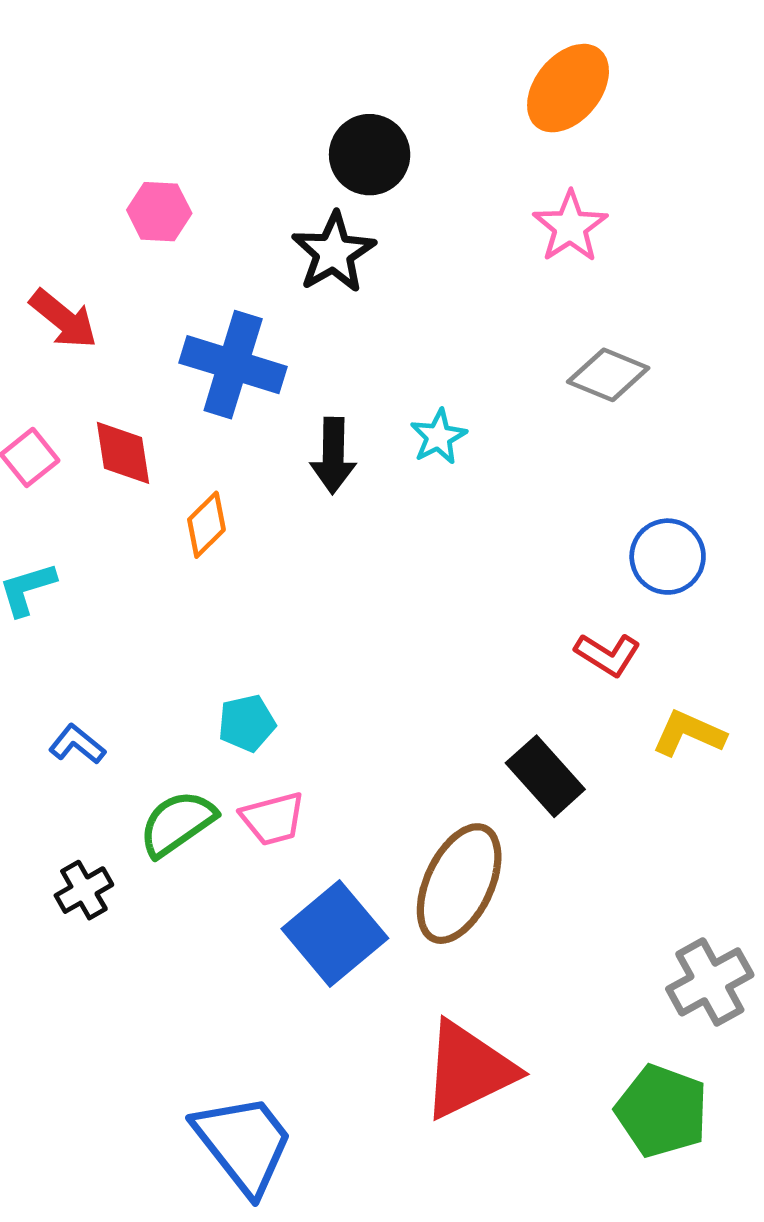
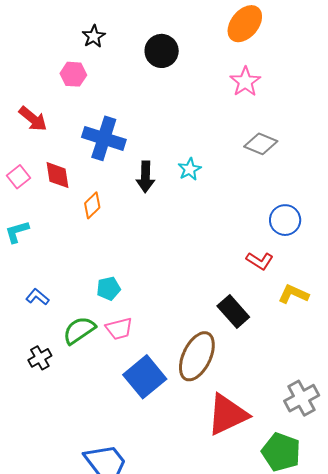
black star: (334, 253) -> (94, 36), moved, size x0.7
red triangle: (468, 1070) -> (227, 415), moved

